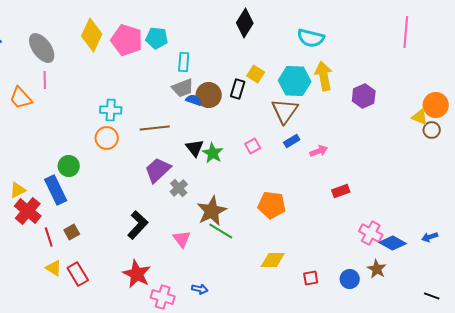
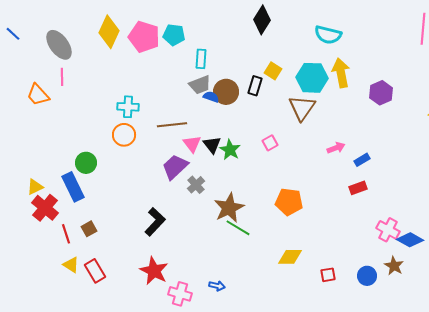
blue rectangle: (292, 141) -> (362, 160), moved
pink triangle: (182, 239) -> (192, 144), moved

